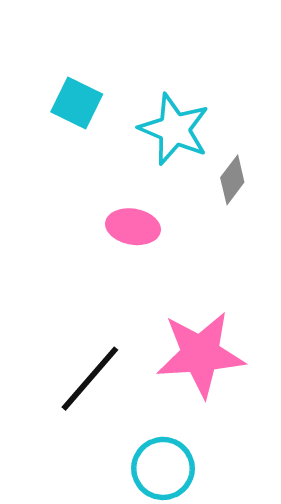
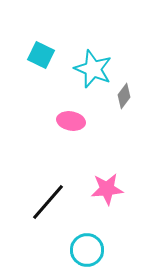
pink star: (200, 354) -> (107, 189), size x0.7

